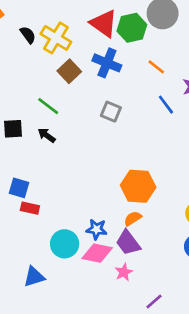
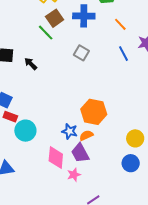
blue cross: (107, 63) -> (84, 16), turned -30
green line: (48, 106) -> (46, 33), moved
blue star: (97, 229) -> (70, 131), moved
cyan circle: (65, 244) -> (25, 131), moved
pink diamond: (97, 253) -> (56, 157), turned 75

